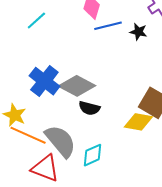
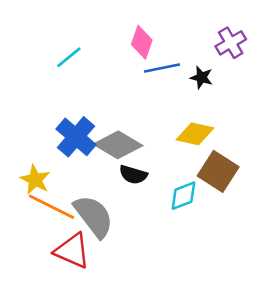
yellow diamond: (138, 122) -> (195, 134), moved
cyan diamond: (92, 155) -> (183, 196), moved

